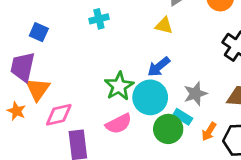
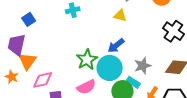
blue square: (39, 32) -> (29, 19), turned 32

